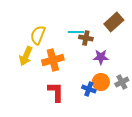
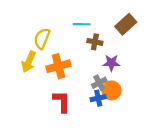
cyan line: (76, 32) -> (82, 24), moved
gray cross: (122, 82) -> (99, 83), moved
blue cross: (89, 89) -> (98, 98), turned -32

